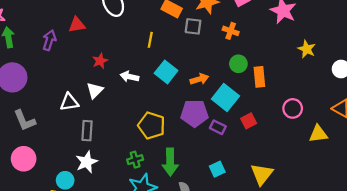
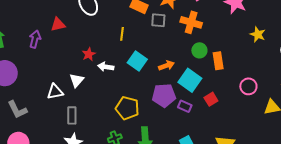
orange cross: (231, 31) -> (191, 22), size x1.5
red star: (100, 61) -> (89, 54), moved

